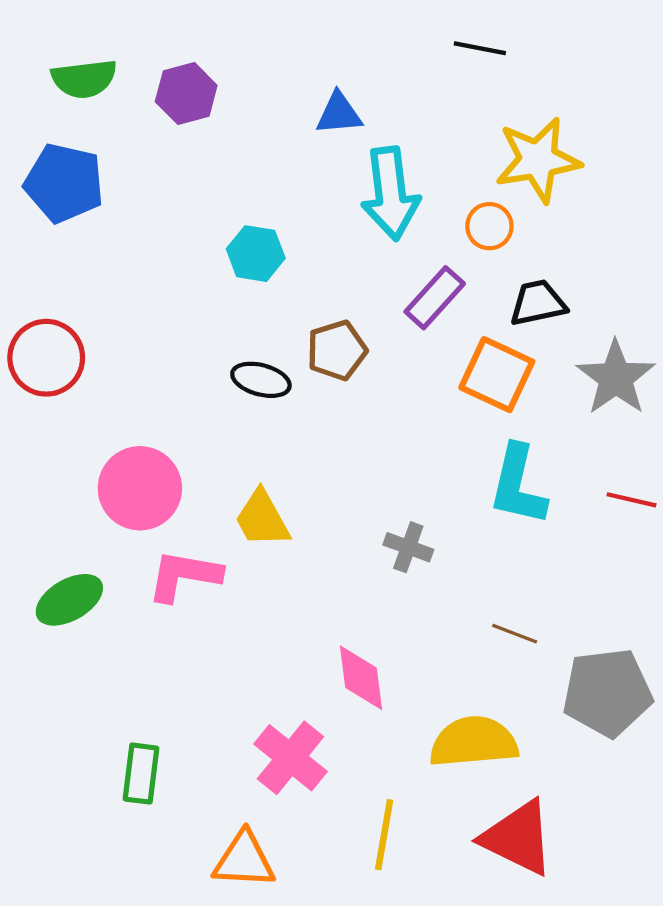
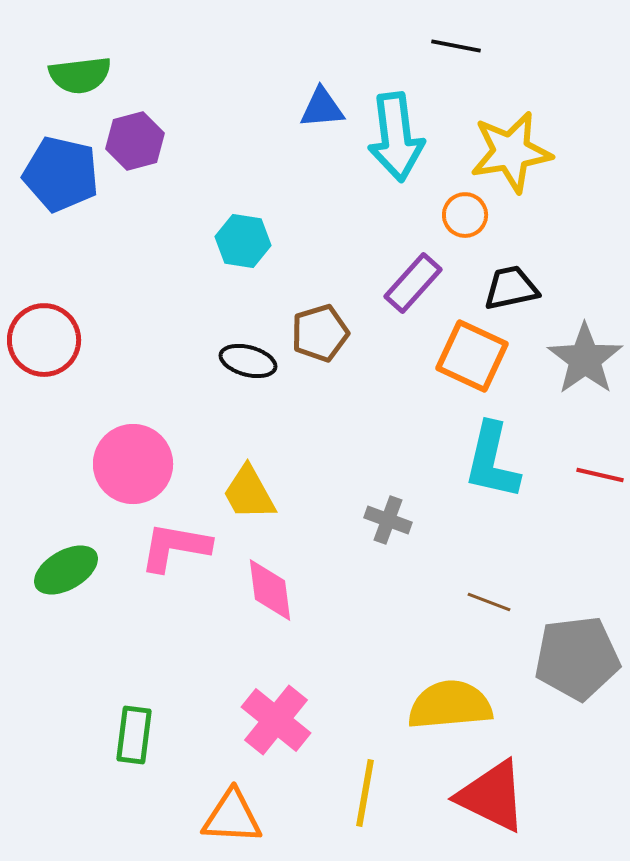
purple hexagon: (186, 94) -> (135, 141), moved
cyan arrow: (390, 194) -> (396, 137), moved
pink diamond: (361, 678) -> (270, 590), moved

